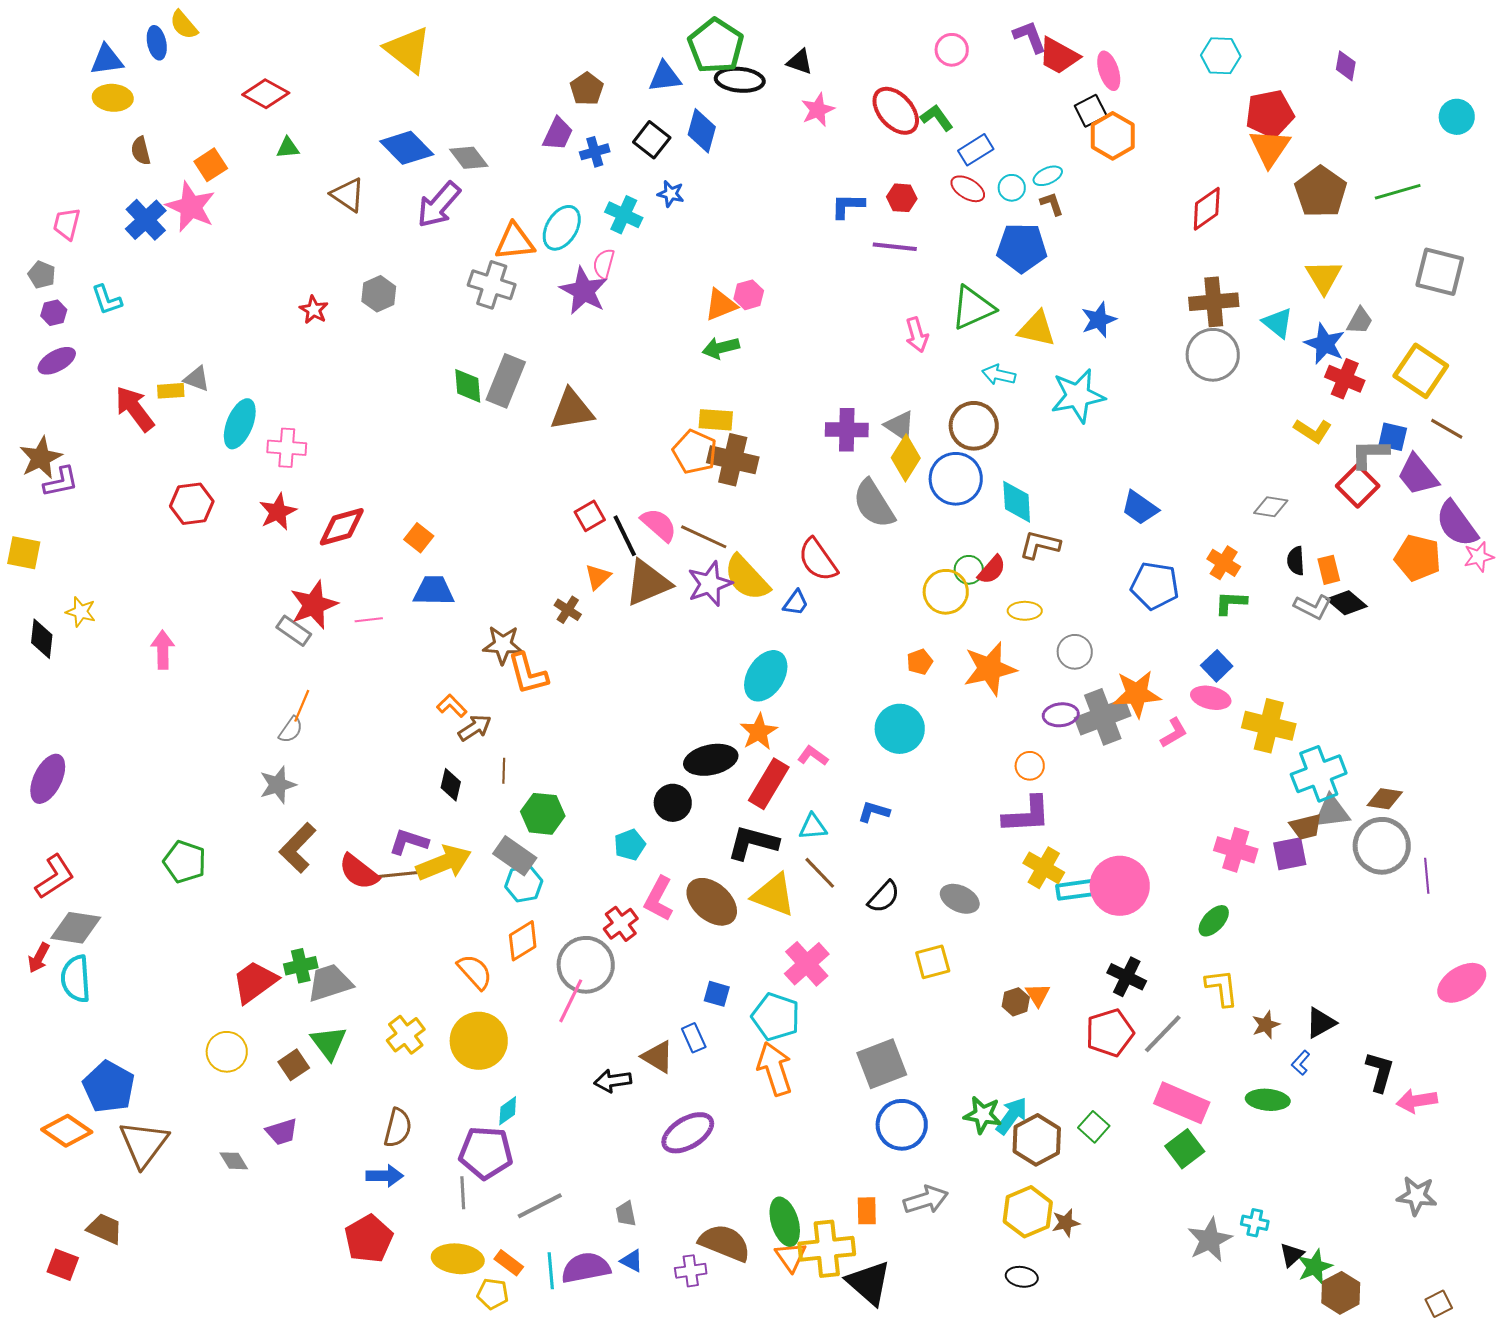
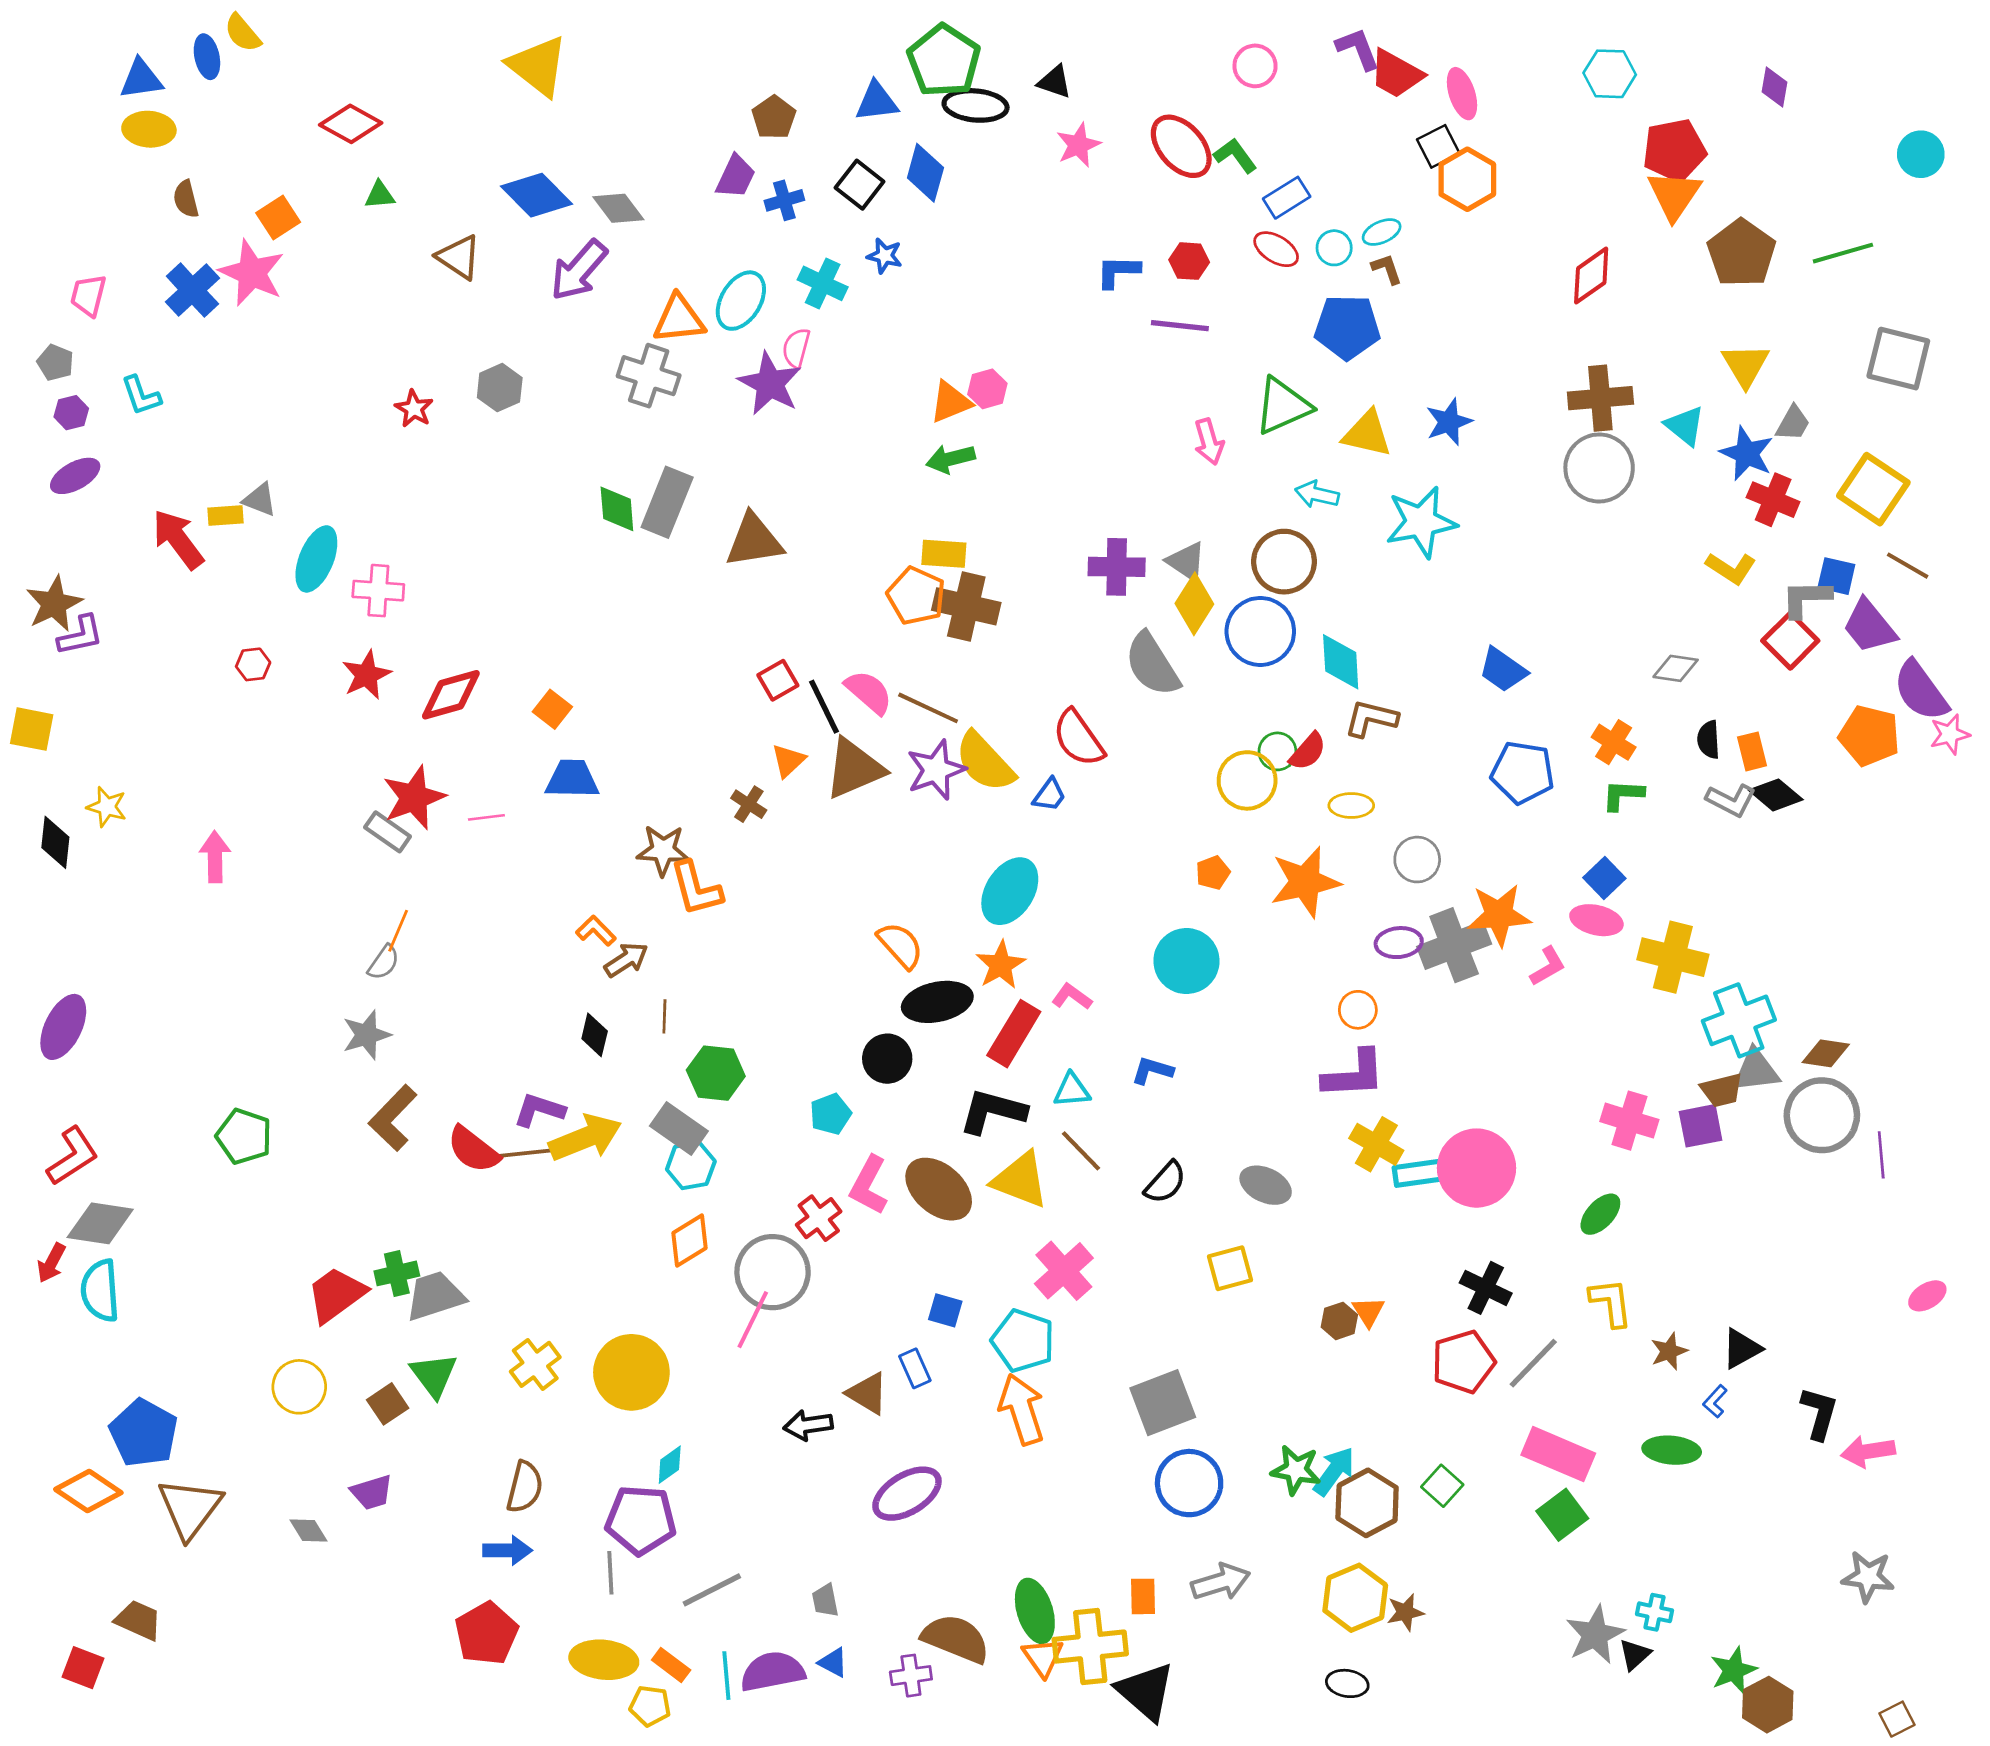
red hexagon: (192, 504) -> (253, 664), size x0.6
orange semicircle: (475, 972) -> (900, 945), moved
pink ellipse: (1462, 983) -> (1927, 1296), size x0.6
black triangle: (1292, 1255) -> (1635, 1654), moved

